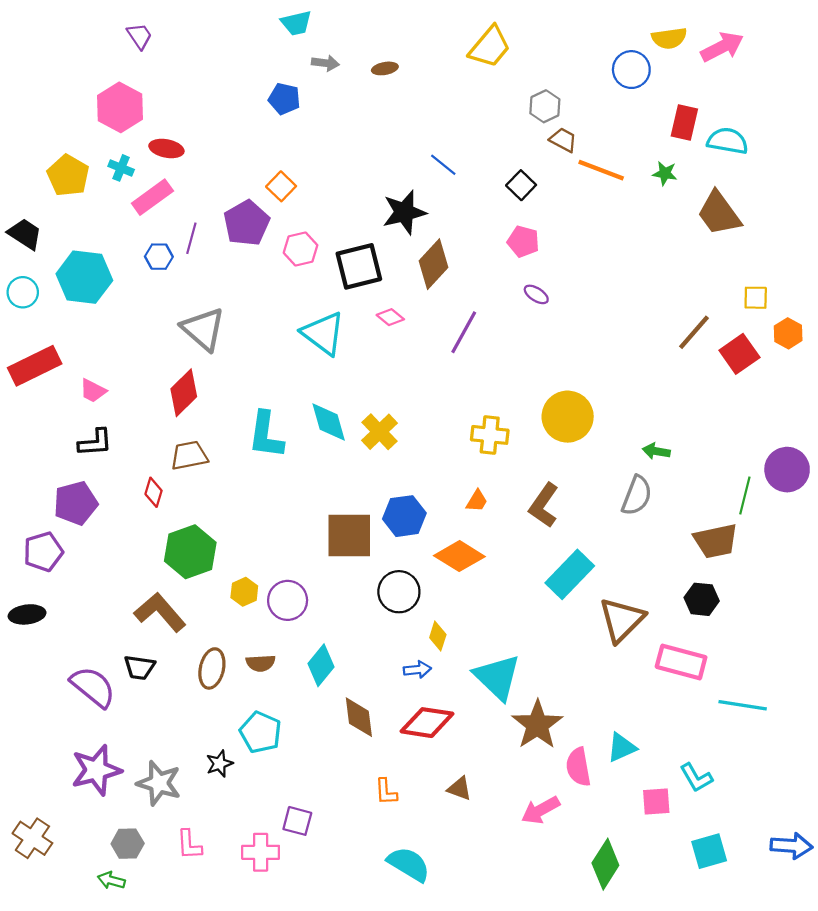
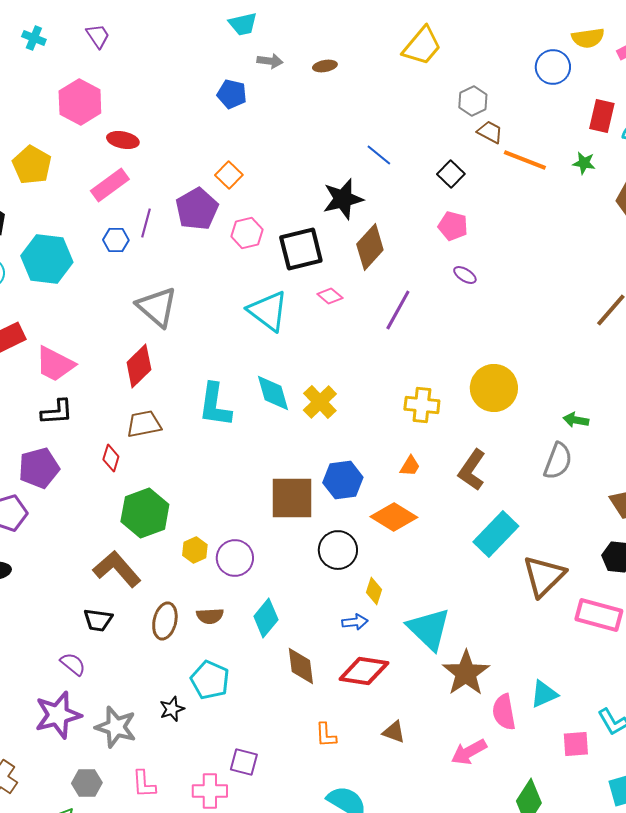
cyan cross: (121, 168) -> (34, 38), moved
pink trapezoid: (93, 391) -> (55, 364), size x1.6
purple semicircle: (93, 687) -> (73, 664), moved, size x0.6

